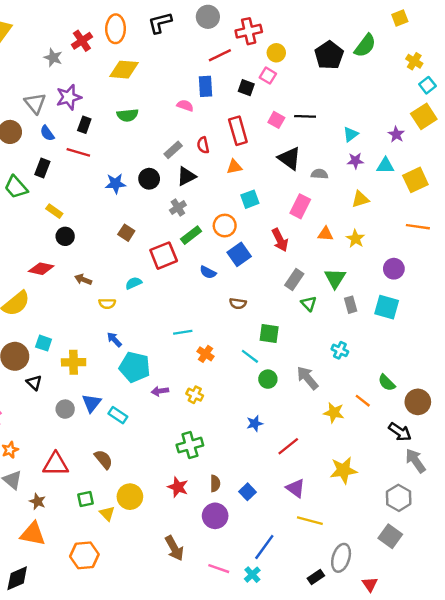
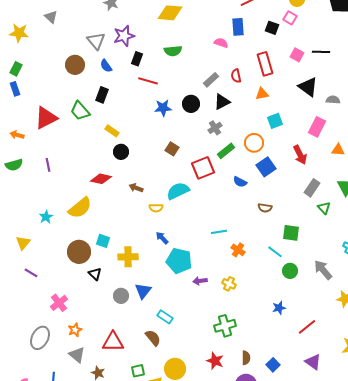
red line: (78, 152) -> (148, 81), moved
cyan semicircle: (134, 283) -> (178, 191), size x1.6
cyan rectangle: (118, 415) -> (165, 317), moved

